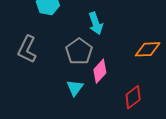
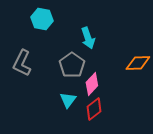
red diamond: (133, 97) -> (94, 109), moved

